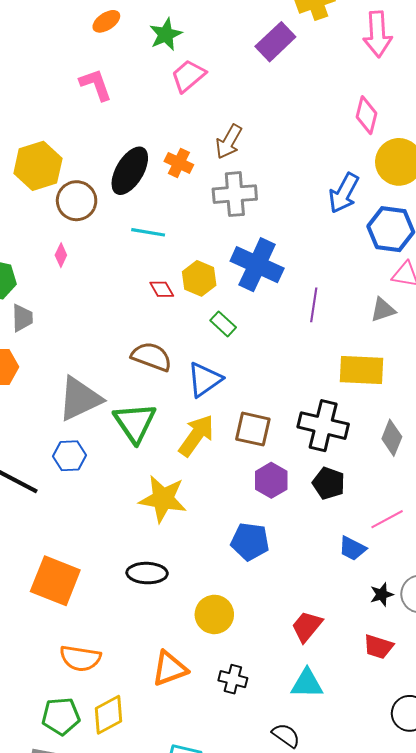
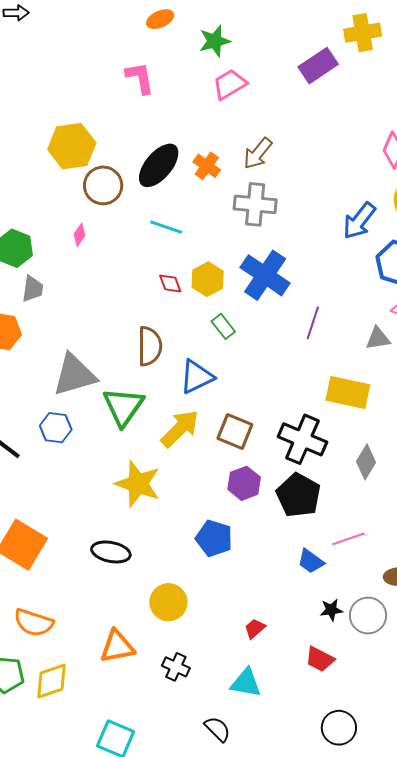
brown semicircle: (152, 357) -> (150, 346), turned 60
black pentagon: (329, 483) -> (298, 495), size x1.4
red trapezoid: (307, 626) -> (255, 628), size x0.7

